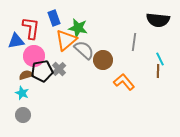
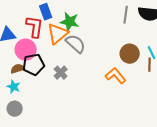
red L-shape: (31, 28) -> (35, 27), moved
gray line: (134, 42) -> (126, 15), moved
brown circle: (103, 60) -> (130, 54), moved
gray cross: (59, 69) -> (61, 73), moved

